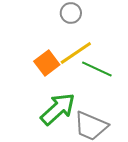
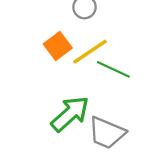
orange square: (47, 63) -> (58, 46), moved

